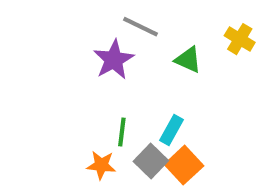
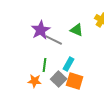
gray line: (141, 27) -> (54, 40), moved
orange square: (184, 165) -> (75, 81), turned -30

